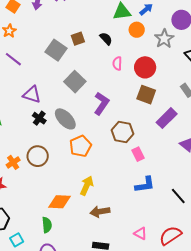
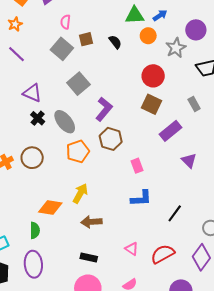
pink semicircle: (117, 63) -> (65, 22), moved
brown hexagon: (123, 132) -> (111, 139), moved
black line: (178, 196) -> (175, 213), turned 72

